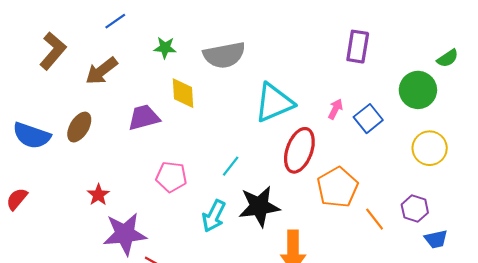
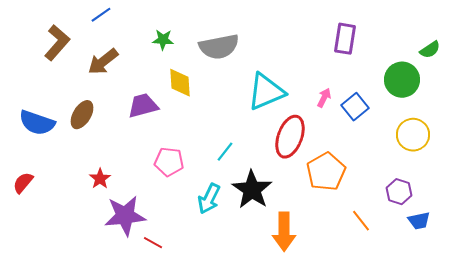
blue line: (115, 21) -> (101, 15), moved
black star: (259, 206) -> (252, 190), turned -30
orange line: (375, 219) -> (361, 221), moved

